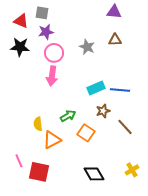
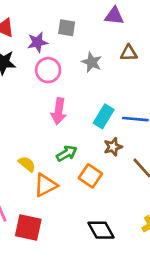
purple triangle: (114, 12) -> (114, 16), moved
gray square: (42, 13) -> (67, 28), moved
pink arrow: (52, 76) -> (59, 111), moved
cyan rectangle: (96, 88) -> (104, 116), turned -36
yellow semicircle: (38, 124) -> (27, 164), turned 136

